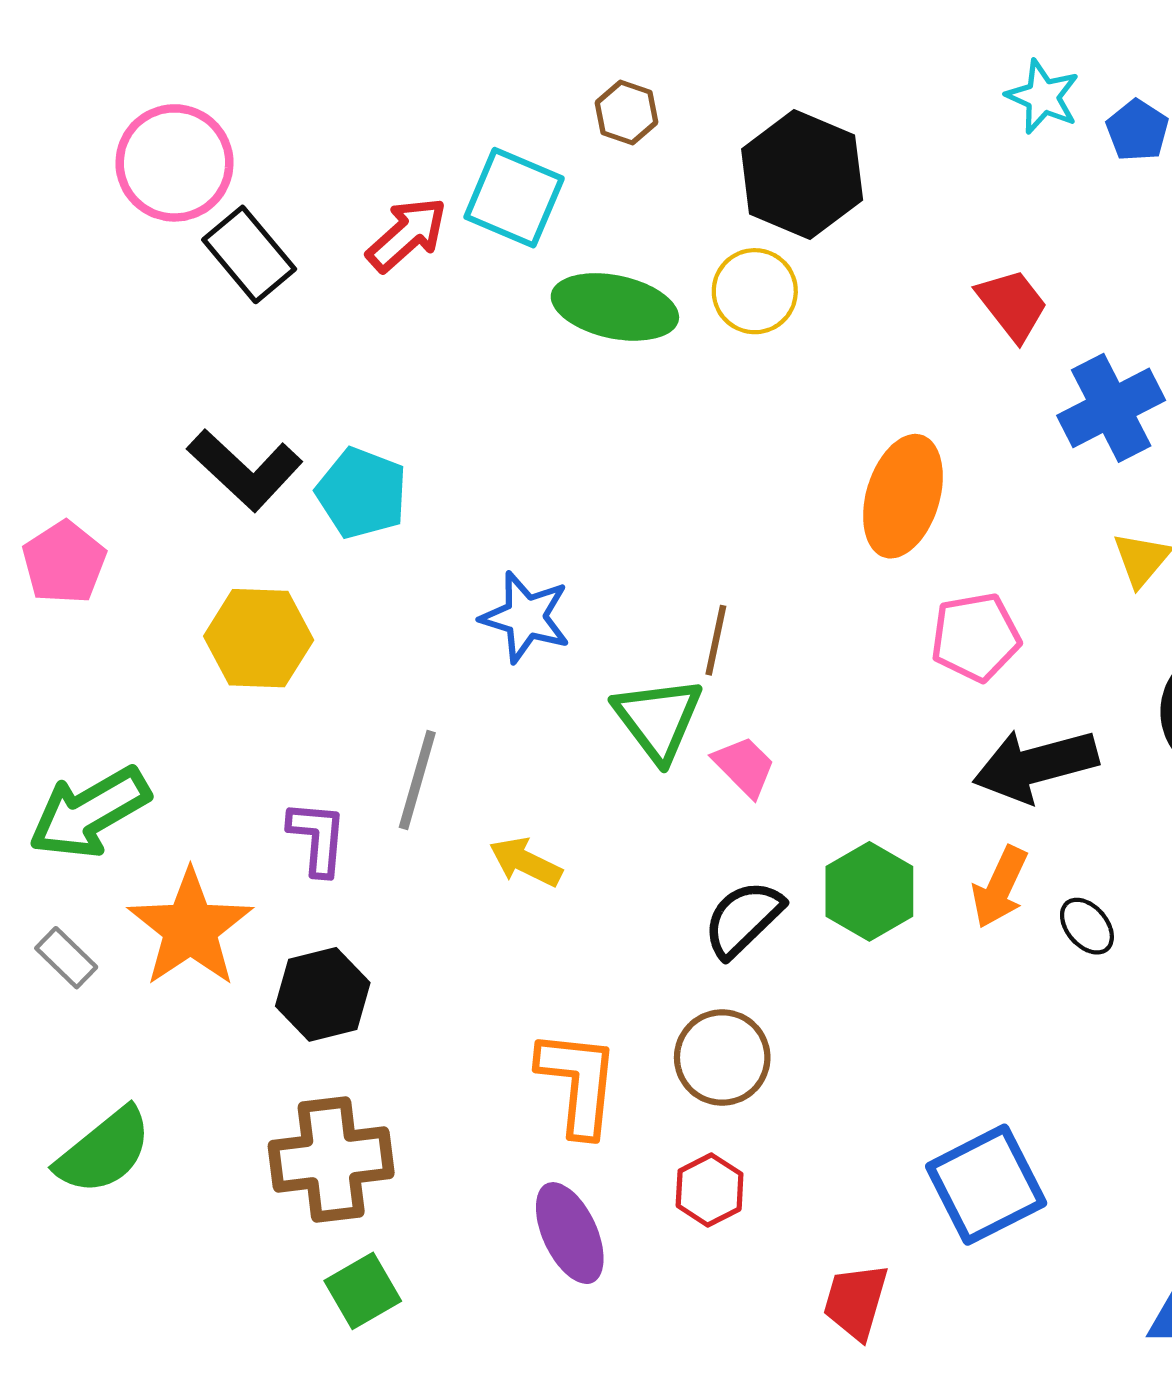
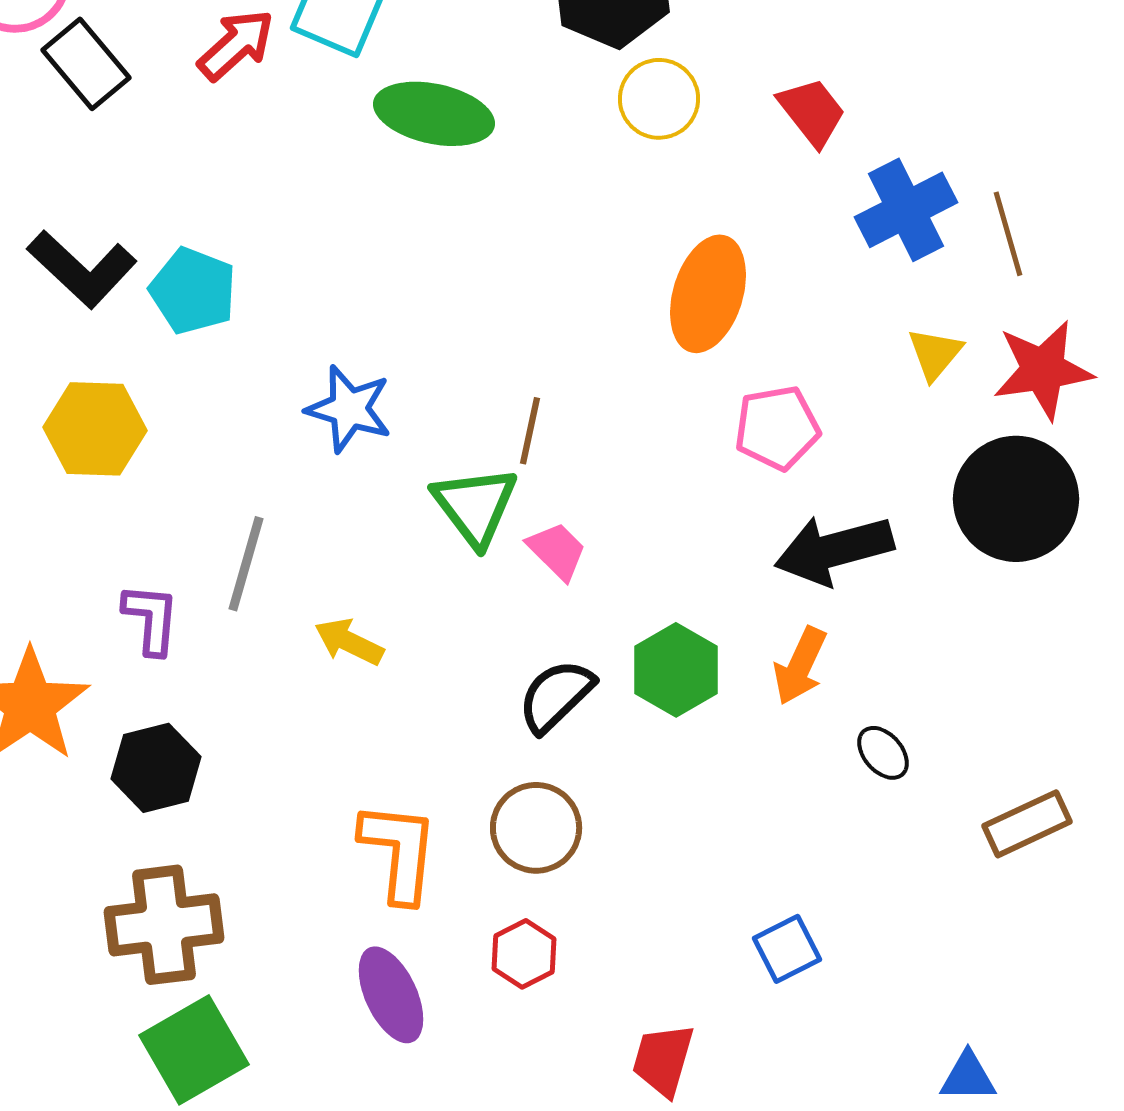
yellow circle: (755, 291) -> (659, 99), moved
black ellipse: (1087, 926) -> (883, 753), moved
blue square: (986, 1185) -> (787, 949), size x0.6
green square: (363, 1291) -> (194, 1050), size x1.5

